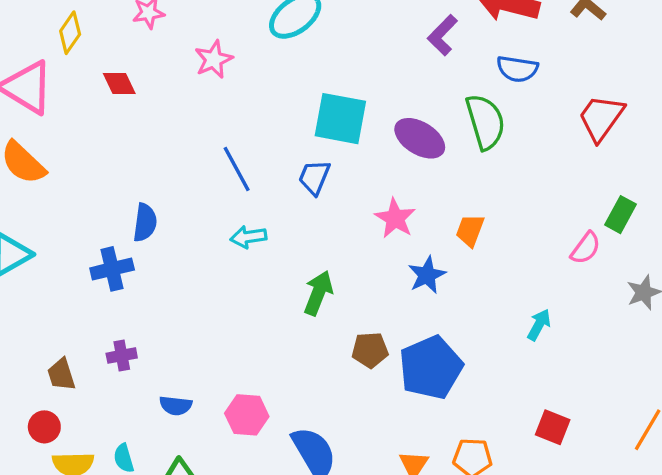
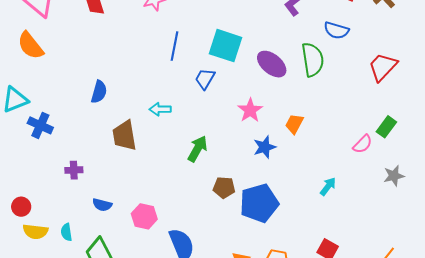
blue line: (237, 169) -> (174, 46), moved, turned 32
blue cross: (112, 269) -> (40, 125), moved, turned 30
brown trapezoid: (61, 375) -> (124, 136), moved, size x1.5

